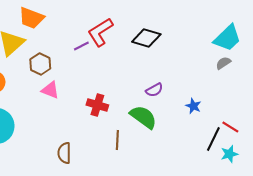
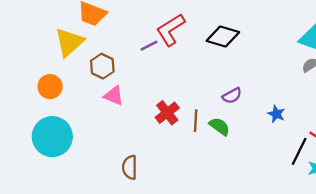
red cross: (97, 105) -> (167, 113), turned 35
green semicircle: (143, 117) -> (219, 126), size x0.7
brown line: (117, 140) -> (196, 121), moved

